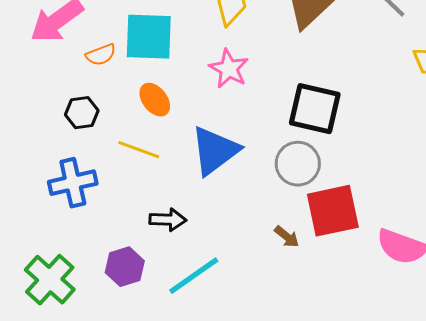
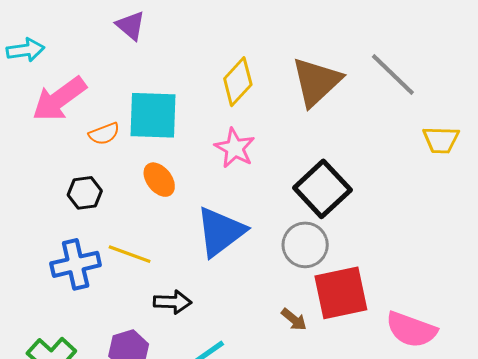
black square: (315, 109) -> (322, 189), turned 34
yellow line: (139, 150) -> (130, 254), moved

